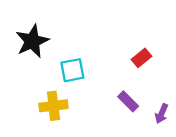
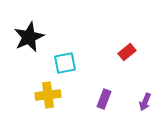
purple rectangle: (128, 101) -> (104, 99), moved, turned 66

